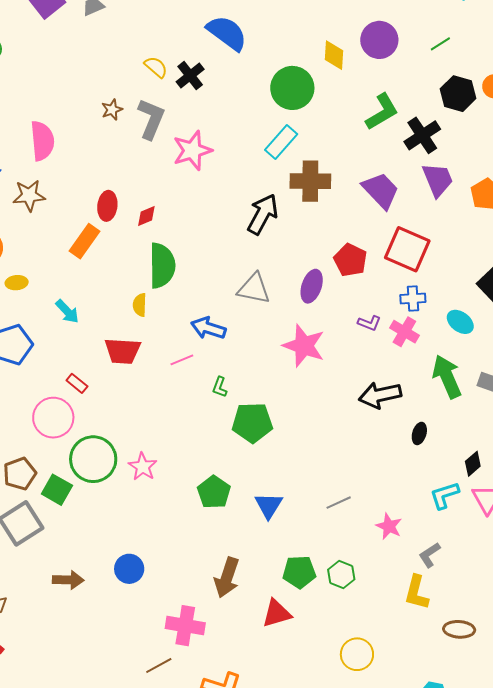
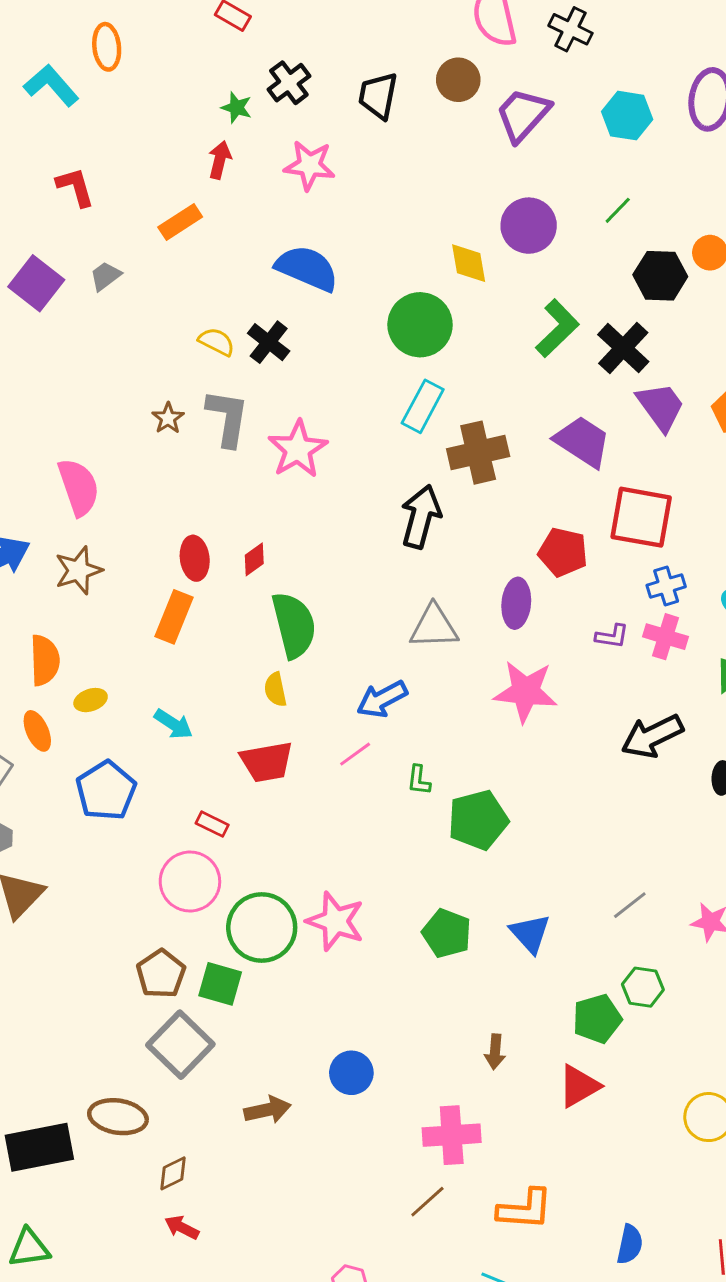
blue arrow: (208, 328) -> (382, 699), turned -32
pink star: (143, 467) -> (335, 921), size x1.4
green hexagon: (341, 575) -> (643, 987), moved
brown arrow: (227, 578) -> (495, 1052), size x0.6

